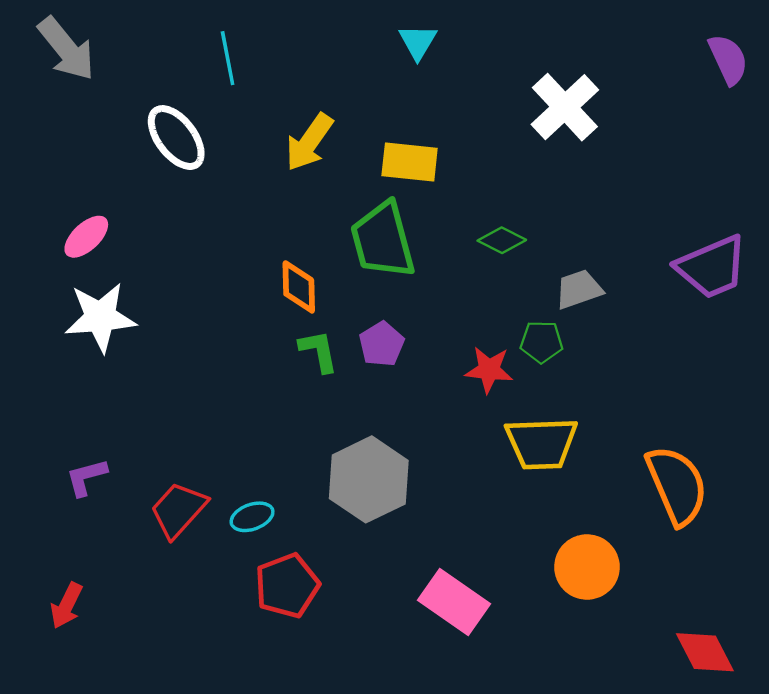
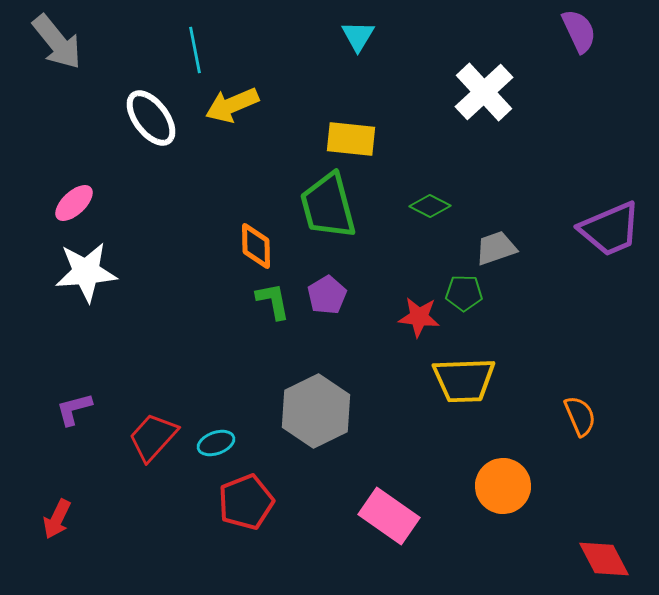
purple semicircle: (728, 59) -> (579, 31), moved
yellow arrow: (309, 142) -> (232, 105), moved, turned 32
orange semicircle: (677, 485) -> (580, 416), size x0.6

